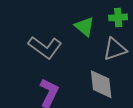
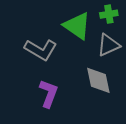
green triangle: (85, 26) -> (77, 26), size x1.4

